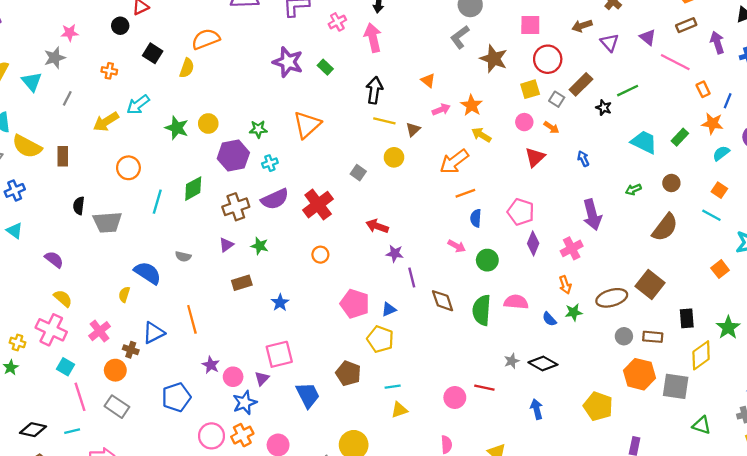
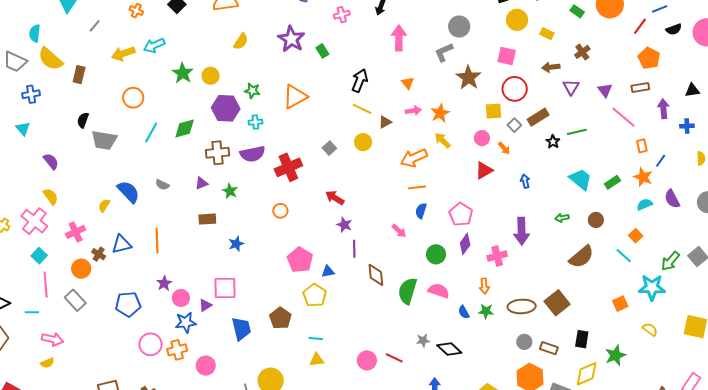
pink arrow: (373, 38) -> (399, 38), moved
yellow semicircle: (187, 68) -> (241, 41), moved
green circle: (487, 260) -> (436, 254), moved

